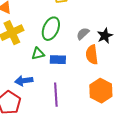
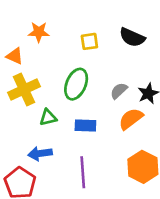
green triangle: (38, 54) -> (48, 117), moved
orange semicircle: (92, 55) -> (131, 119), turned 60

